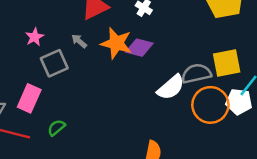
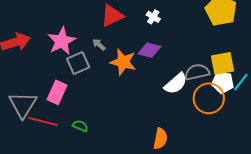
pink star: (34, 37) -> (62, 41), size x1.8
orange star: (116, 43) -> (123, 62), moved
white pentagon: (239, 102) -> (223, 82), moved
green semicircle: (56, 128) -> (80, 126), moved, turned 63

